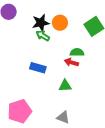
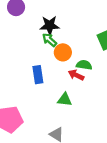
orange circle: (60, 23) -> (63, 52), moved
blue rectangle: (38, 68) -> (38, 75), turned 56

